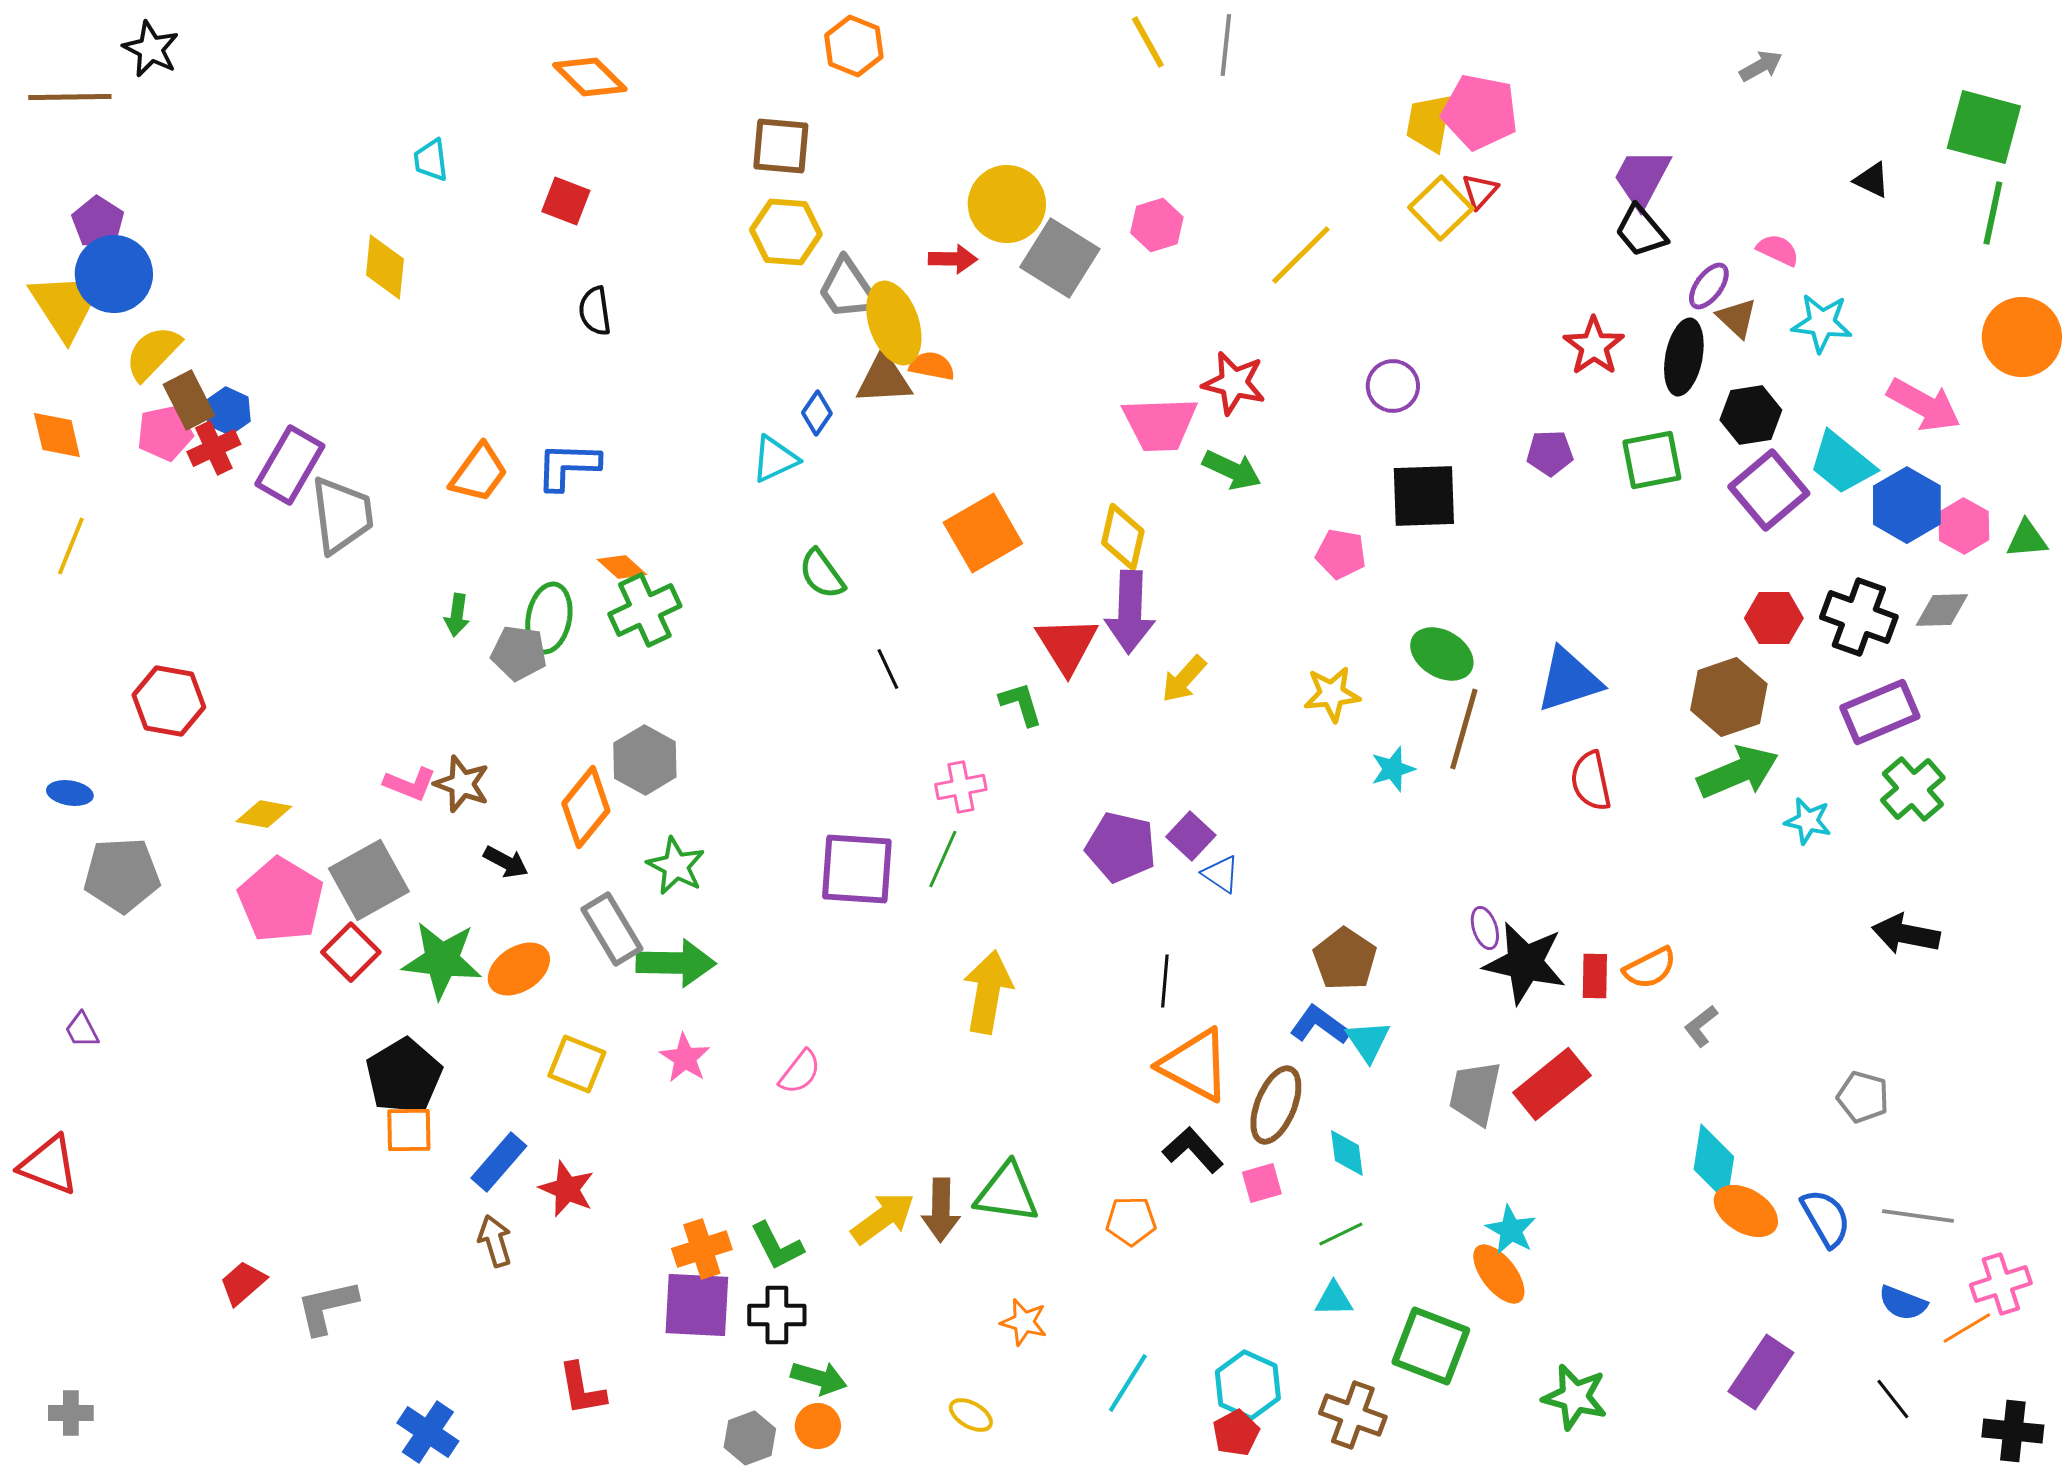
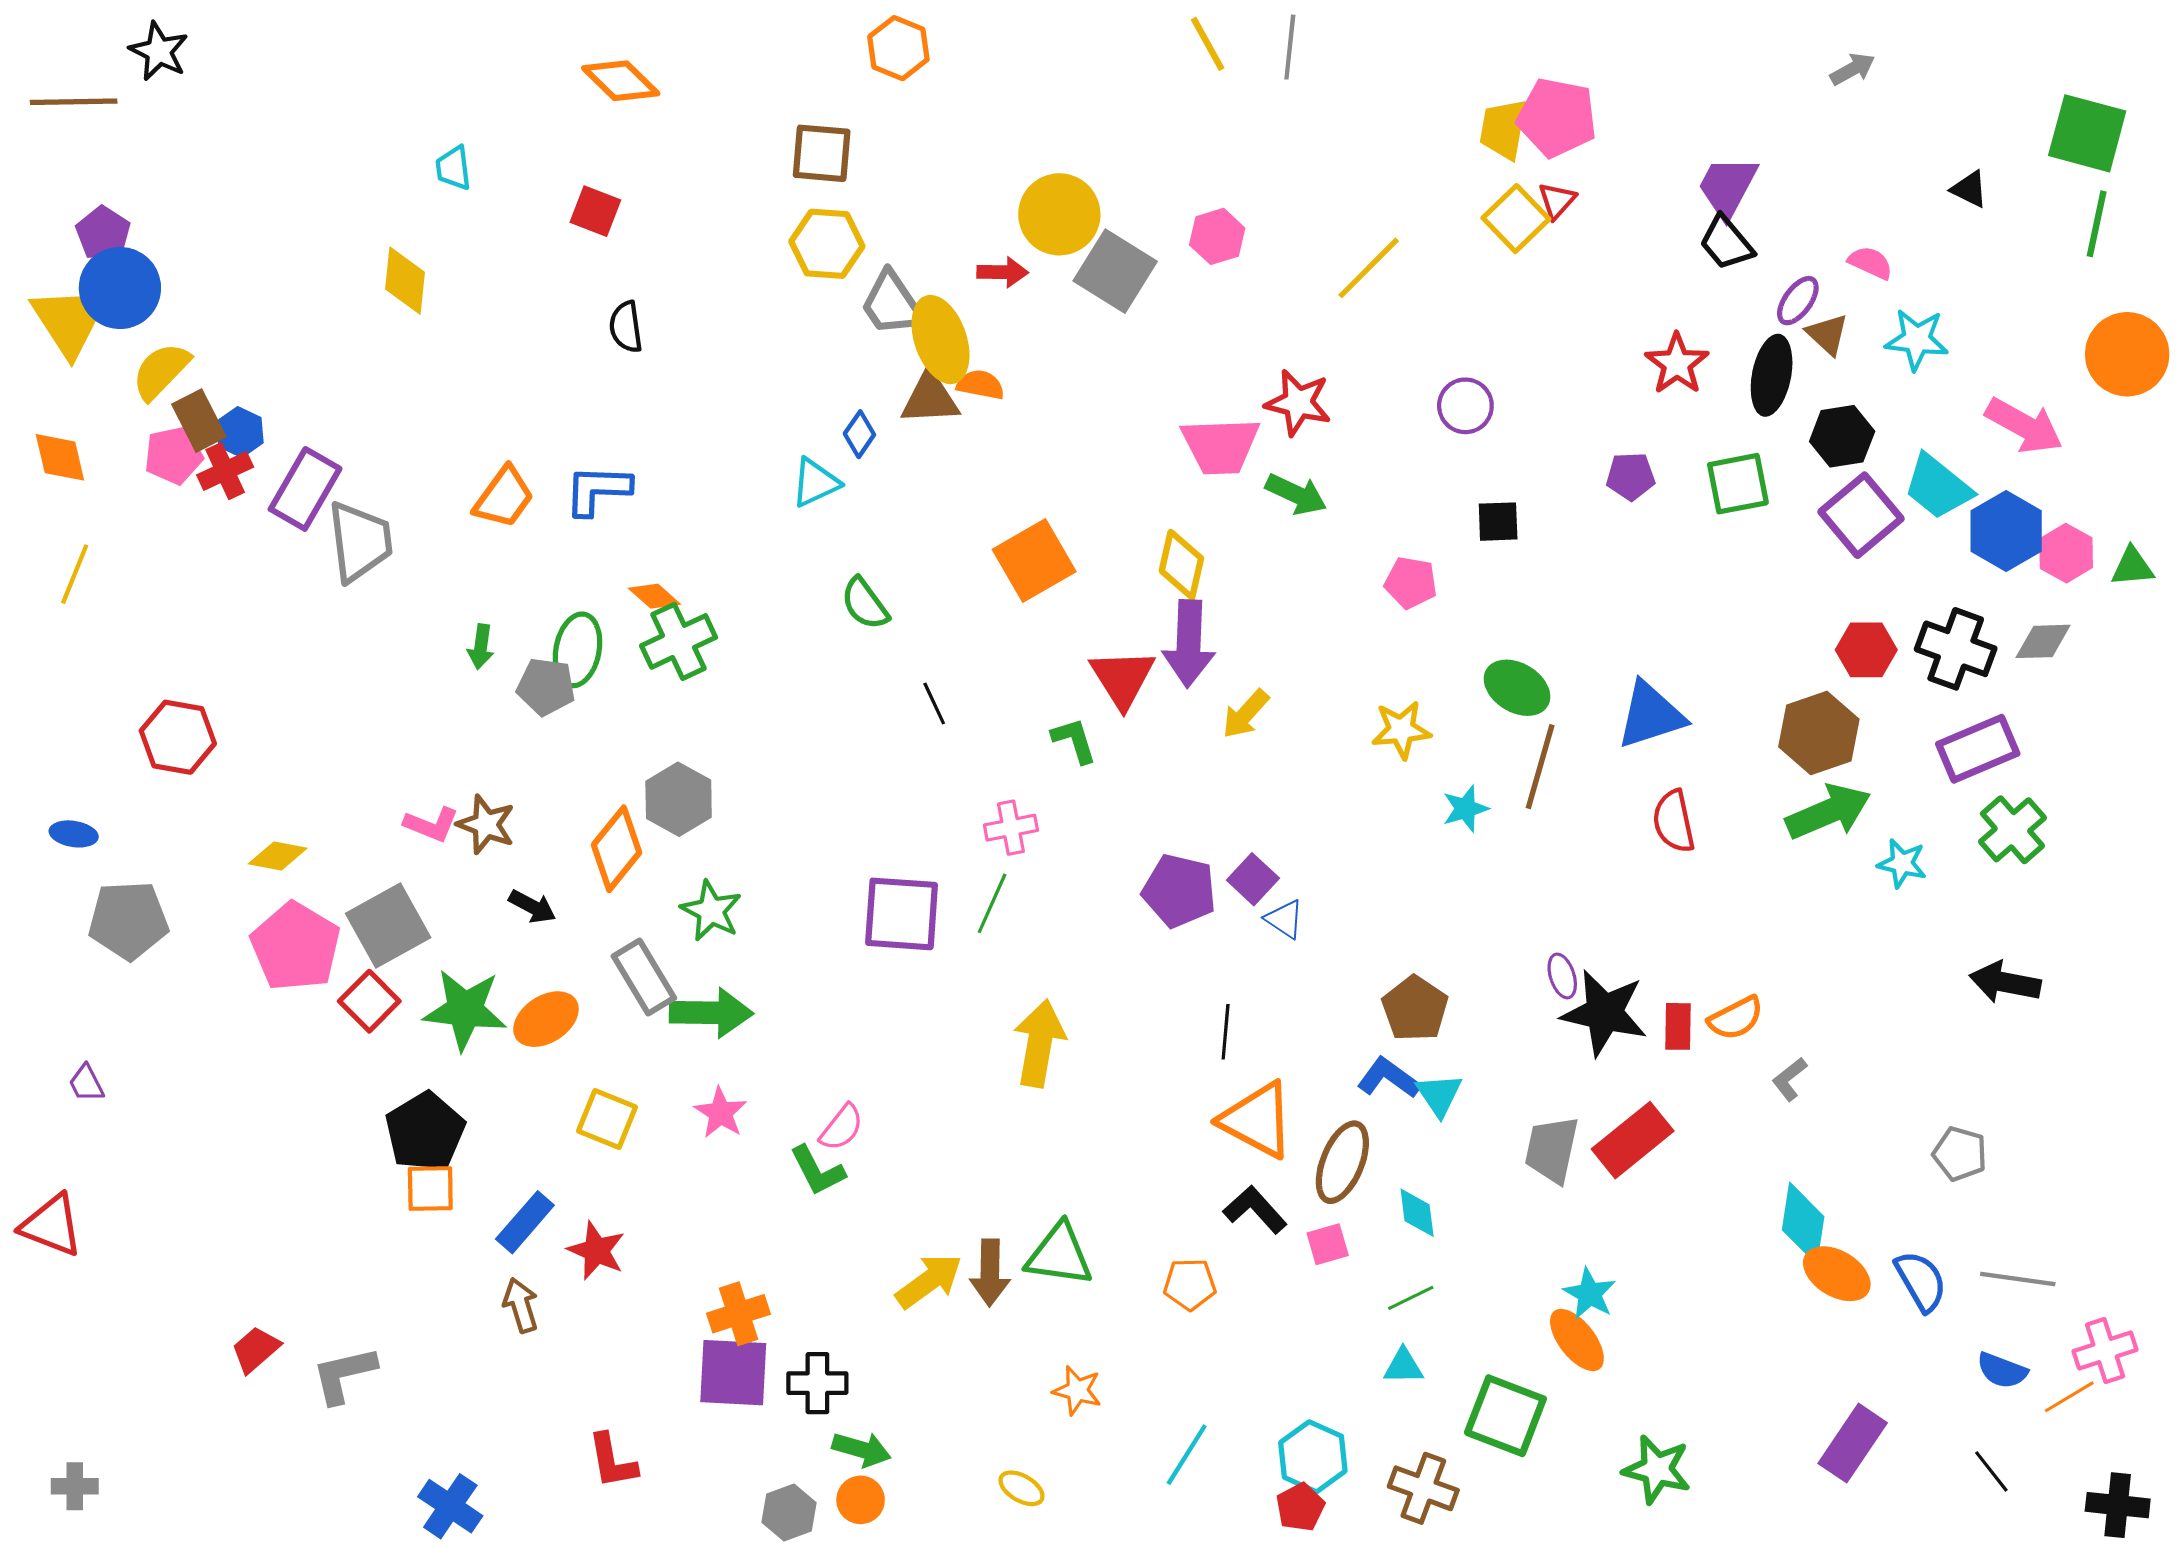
black square: (1424, 496) -> (1498, 522), size x0.6
green L-shape: (777, 1246) -> (817, 1171), moved

